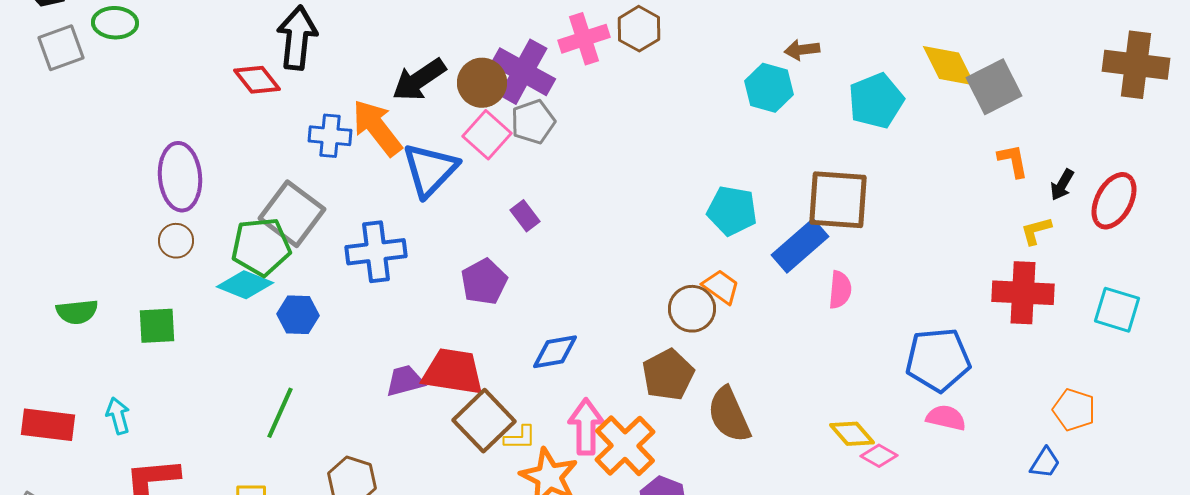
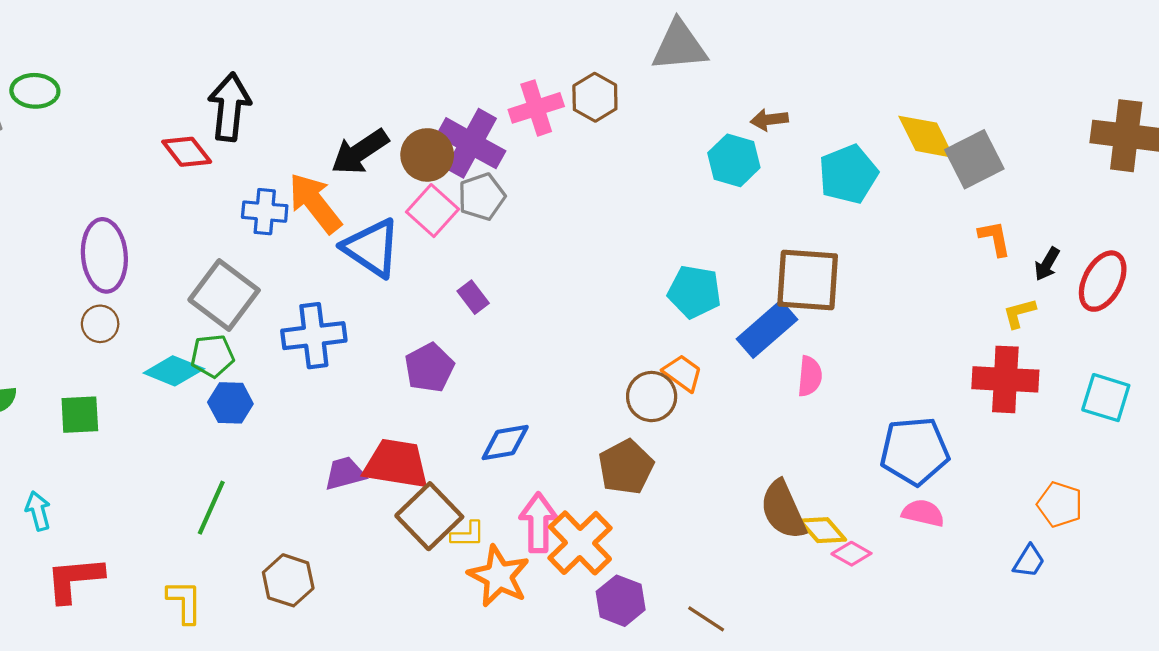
blue triangle: (430, 170) -> (372, 248), turned -40
green pentagon: (261, 247) -> (212, 356), moved, size x0.7
brown semicircle: (729, 415) -> (783, 510), moved

